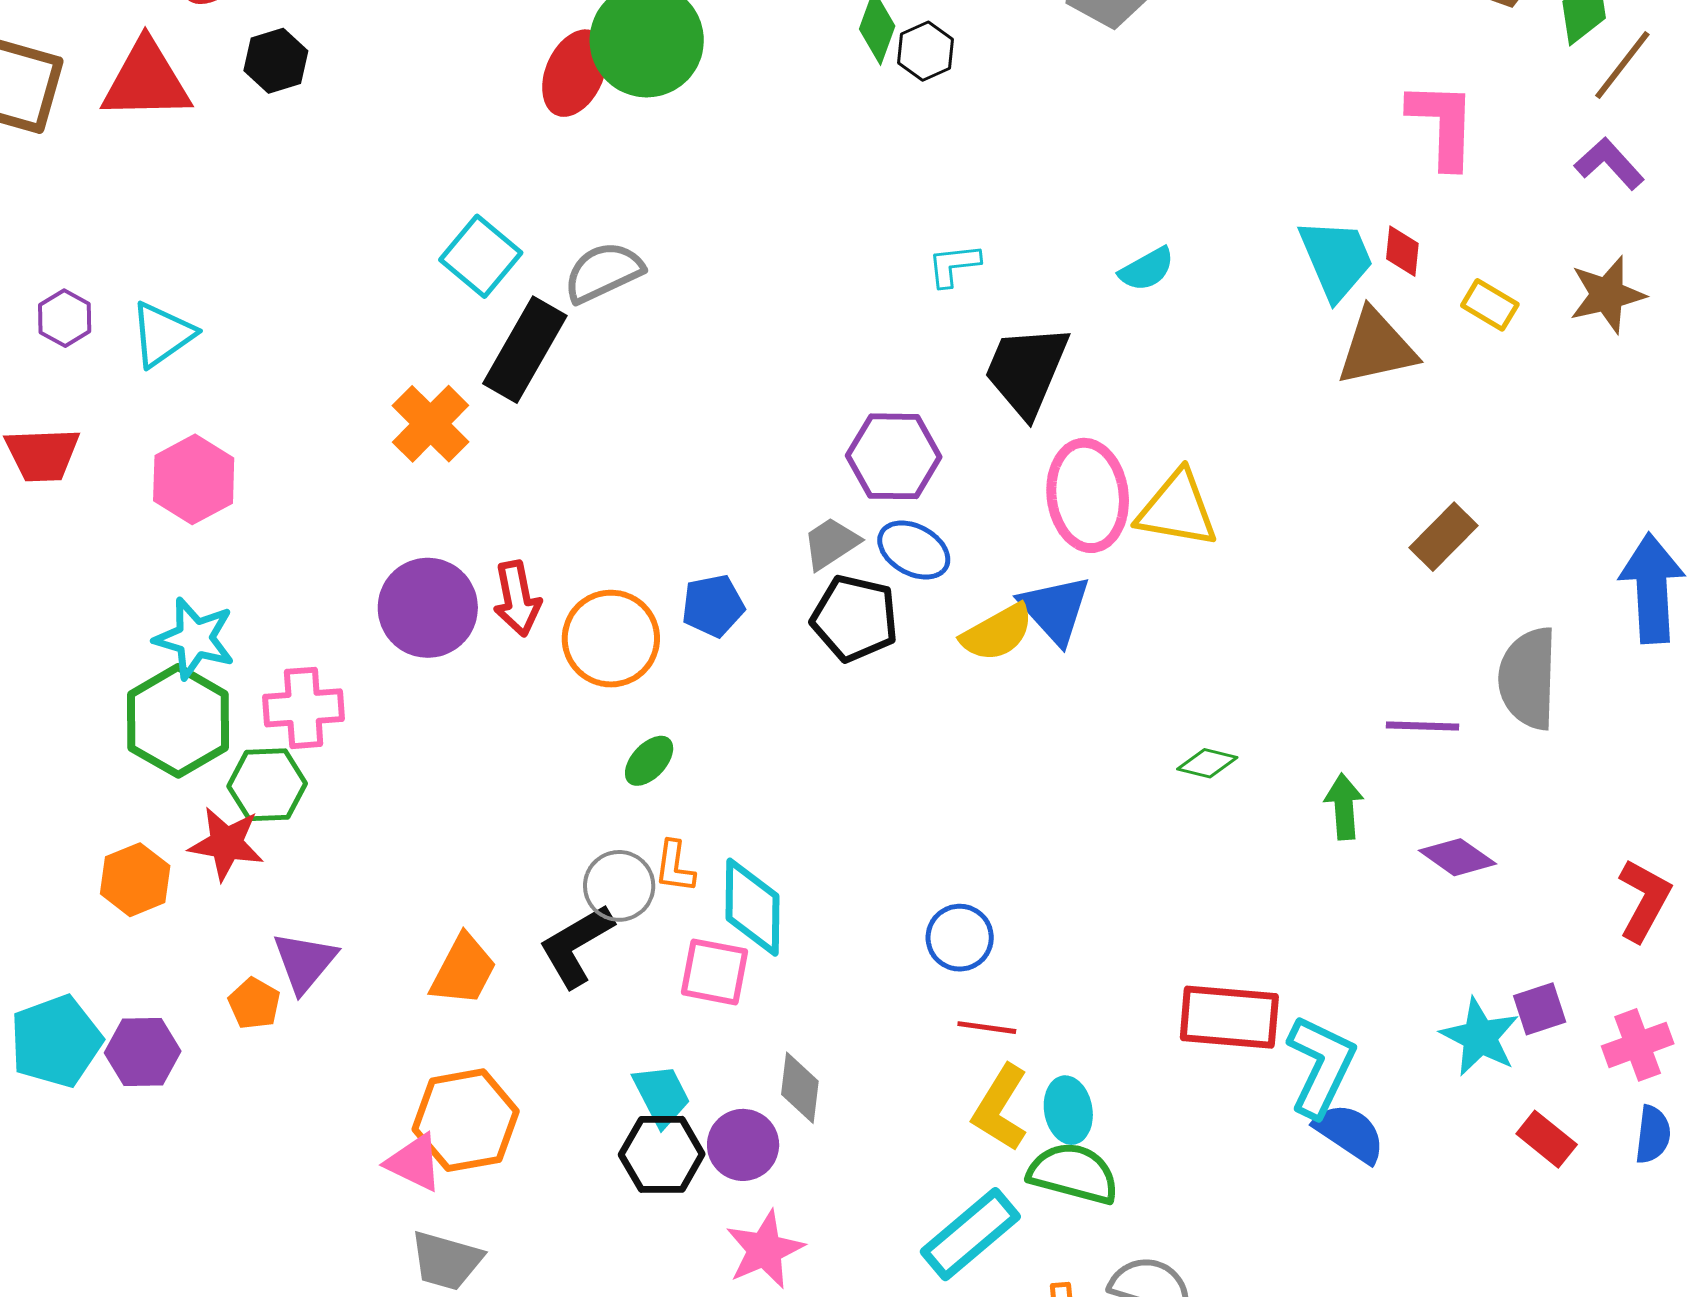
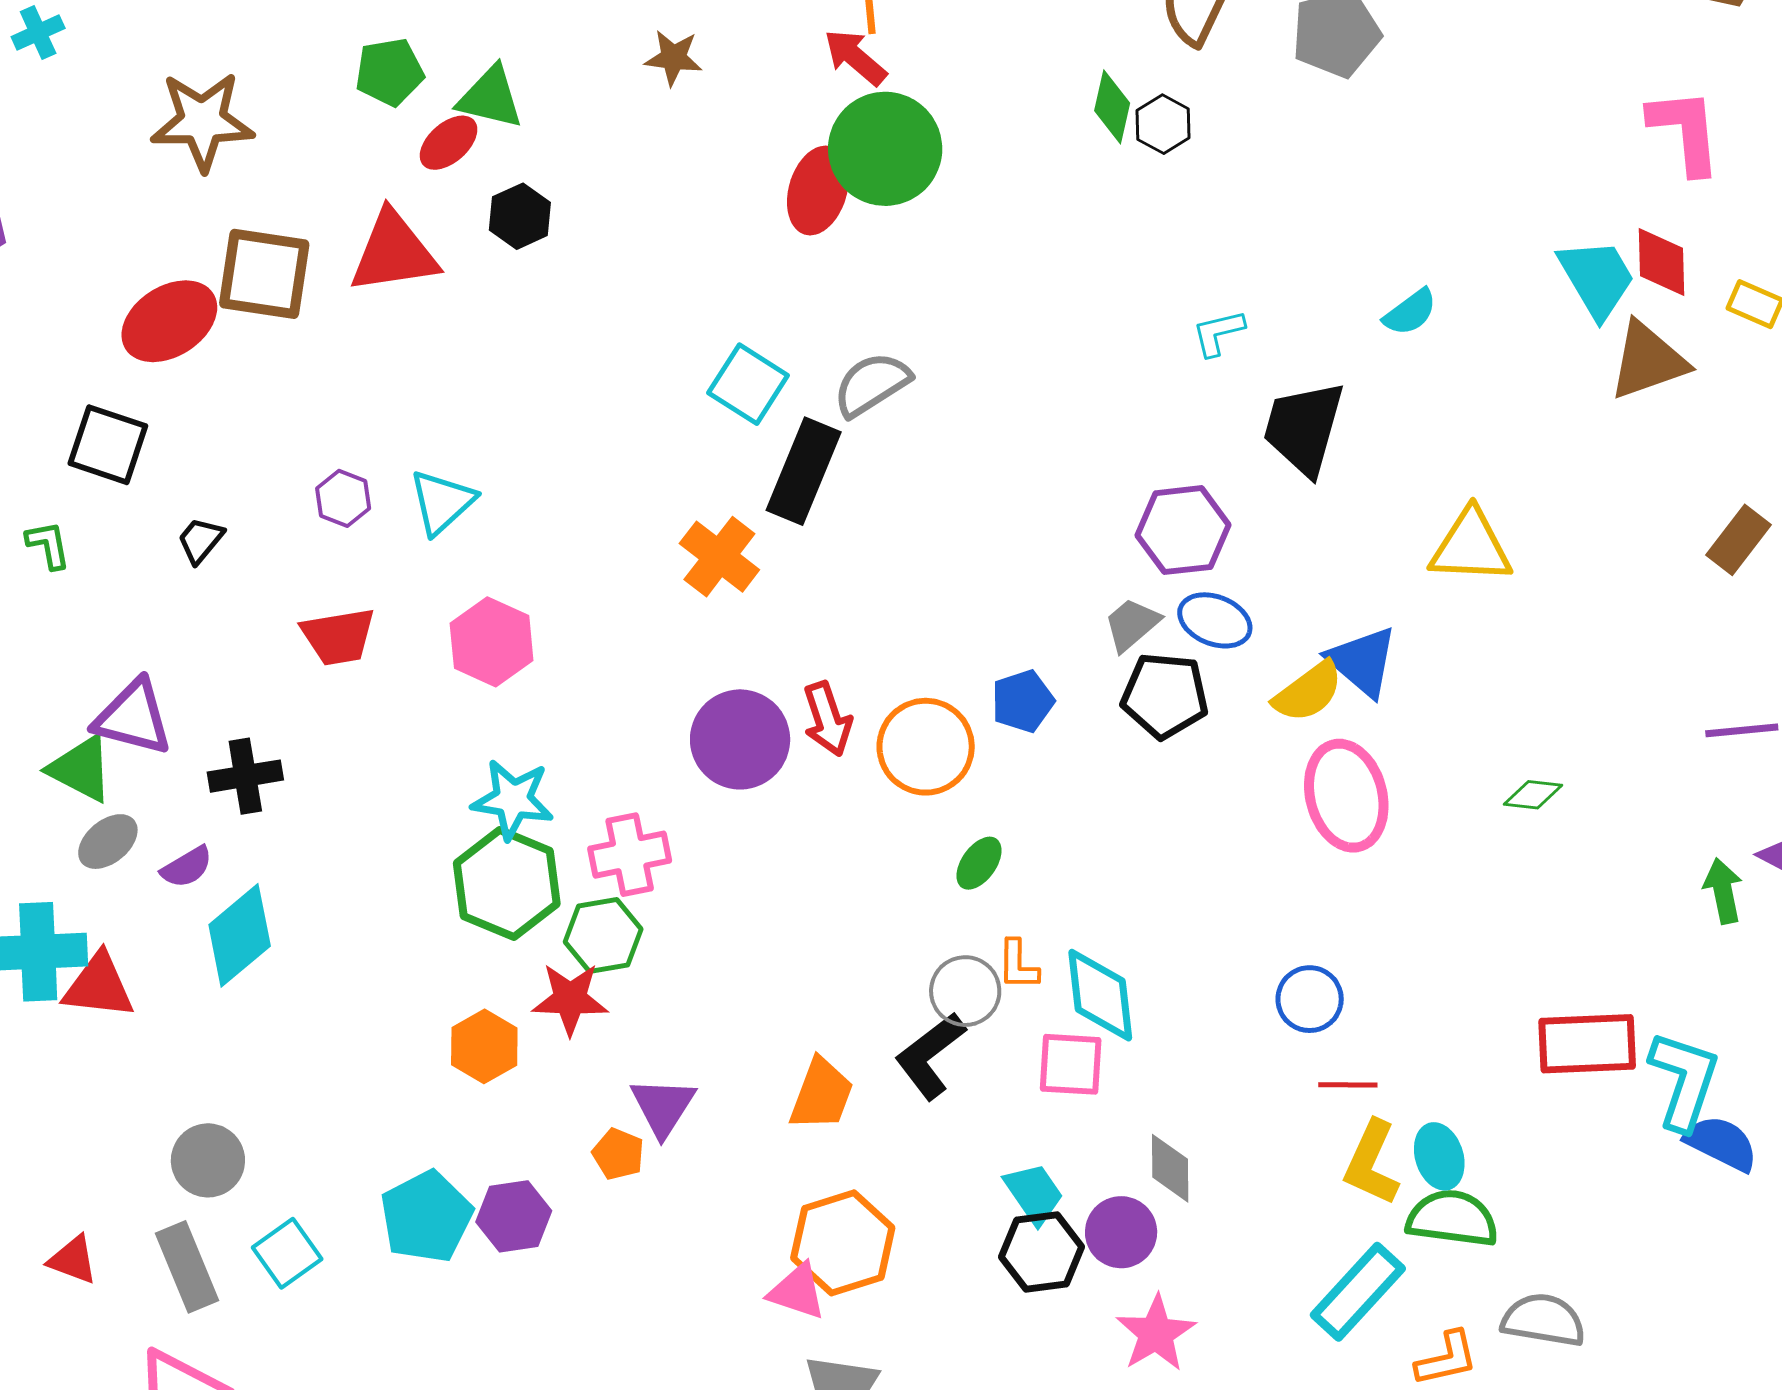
red diamond: (1402, 251) -> (1662, 262), size x1.4
pink ellipse: (1088, 495) -> (1346, 796), moved
green arrow: (1344, 807) -> (1723, 891), moved

